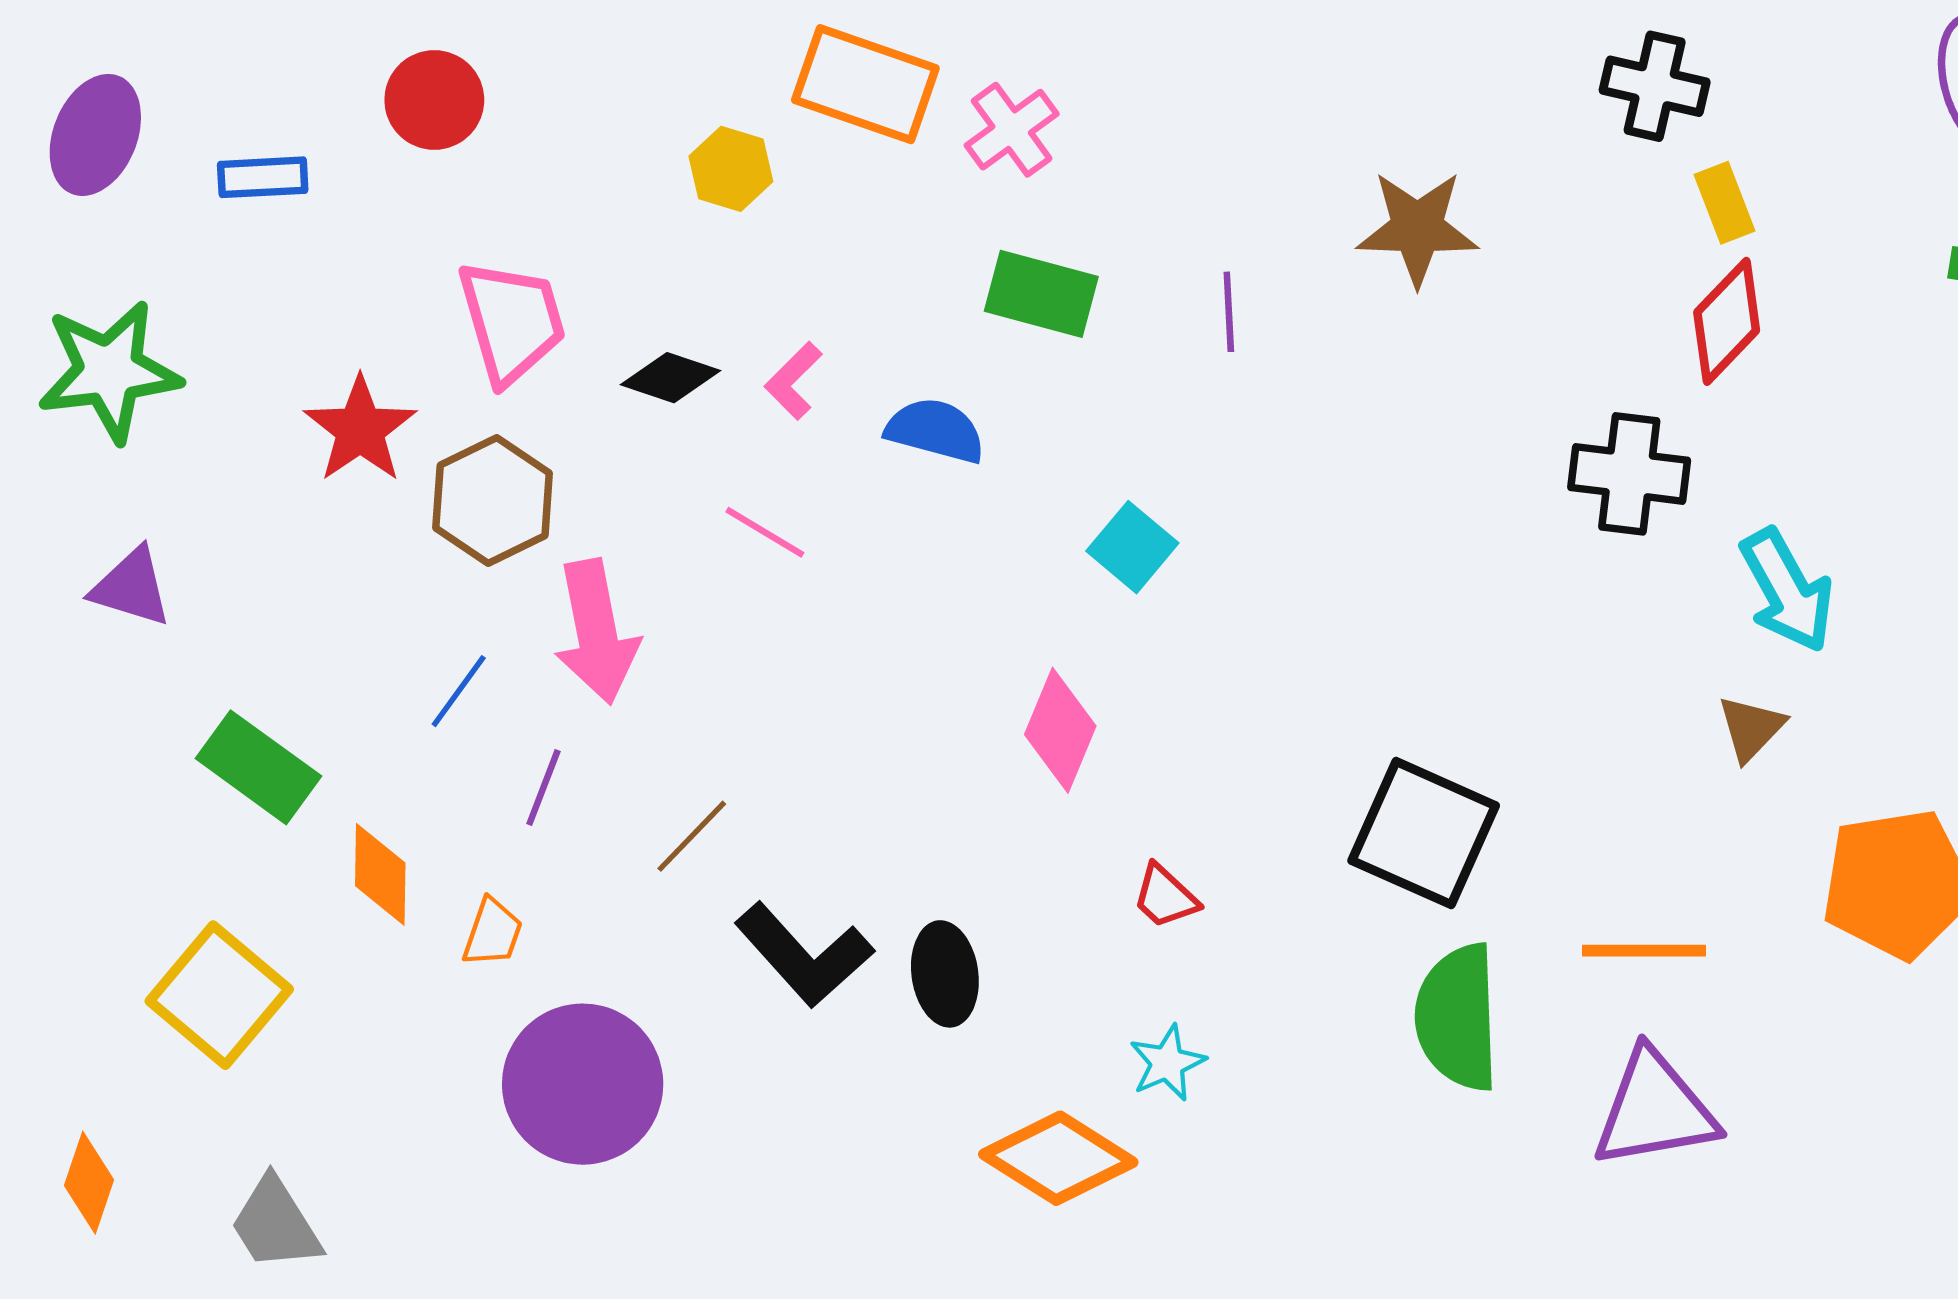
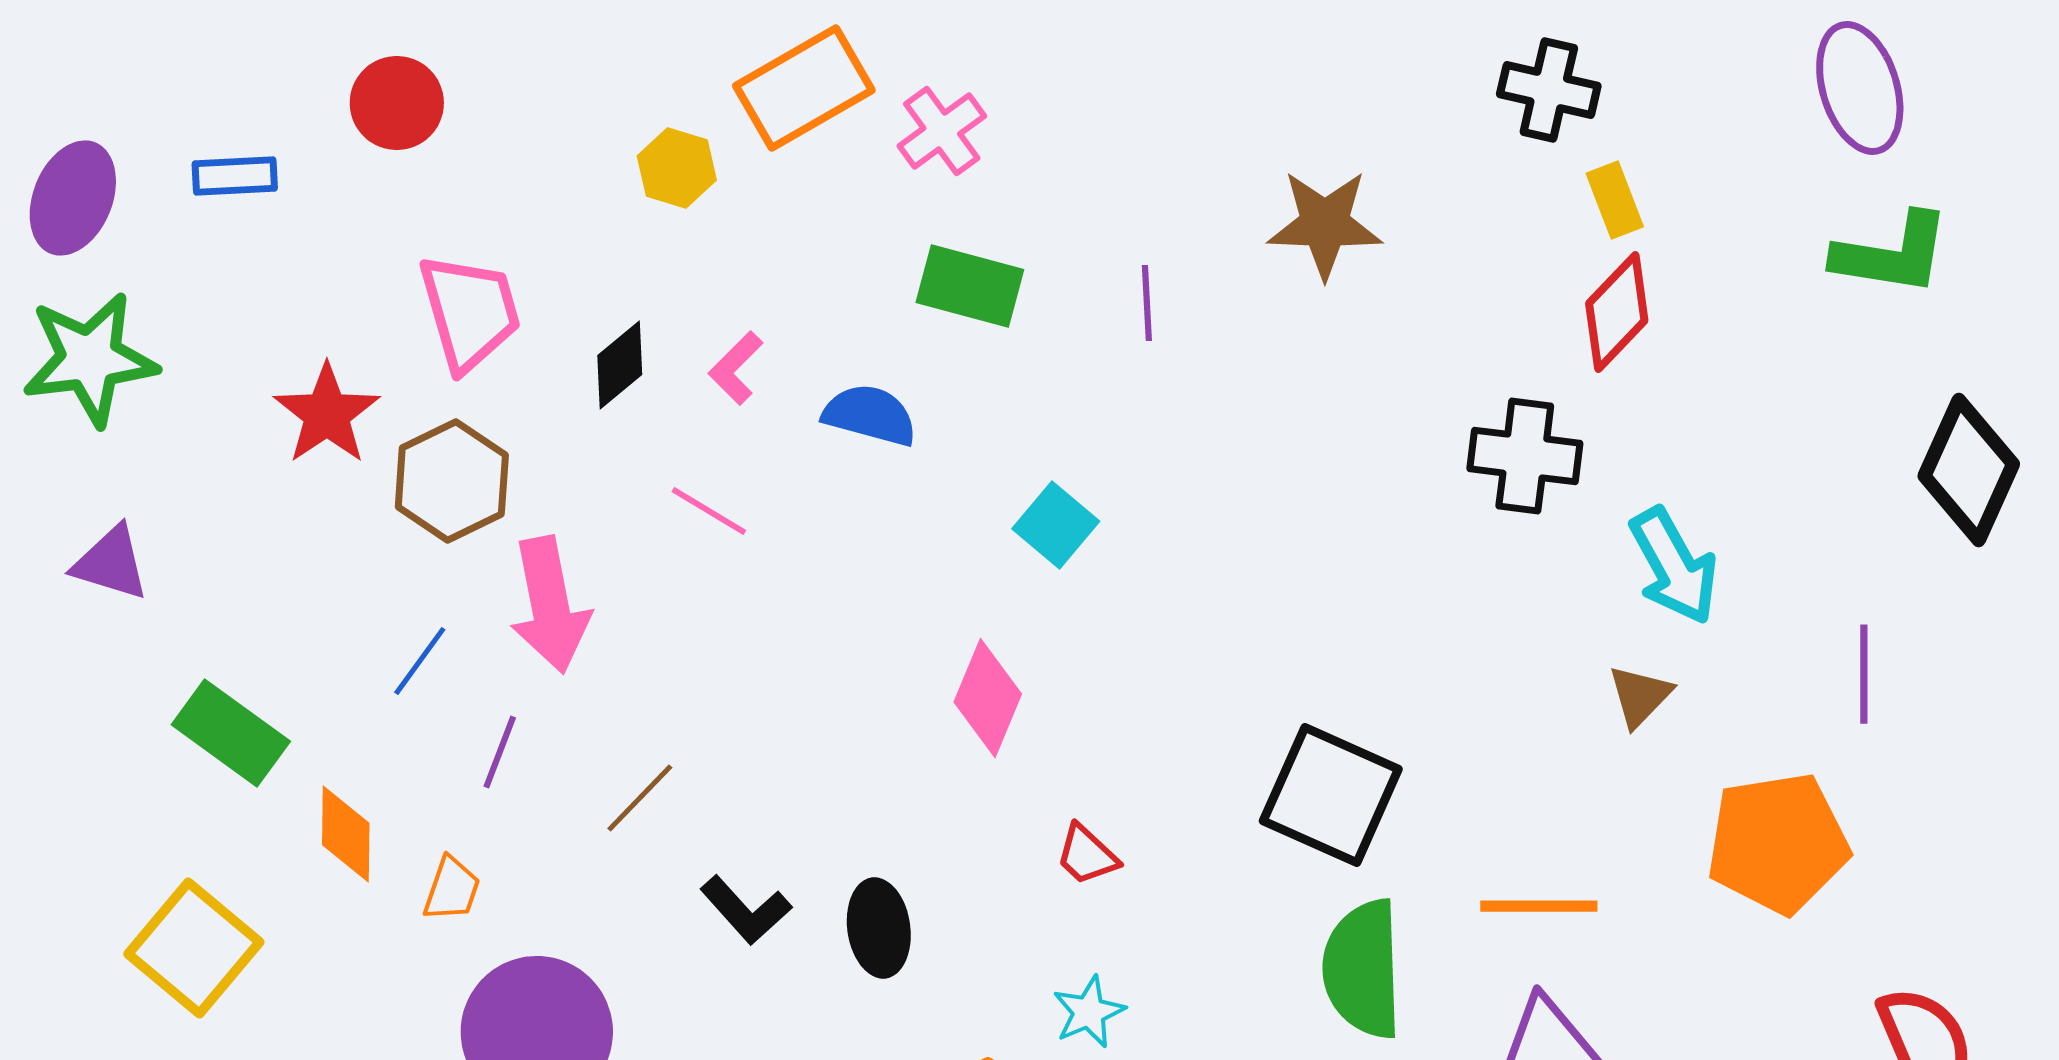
orange rectangle: (865, 84) -> (804, 88), turned -49
purple ellipse: (95, 135) -> (73, 198), moved
black diamond: (671, 378) -> (620, 365), turned -58
black L-shape: (804, 955) -> (746, 910), size x0.7

